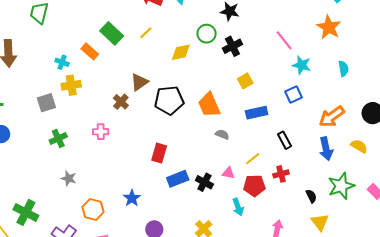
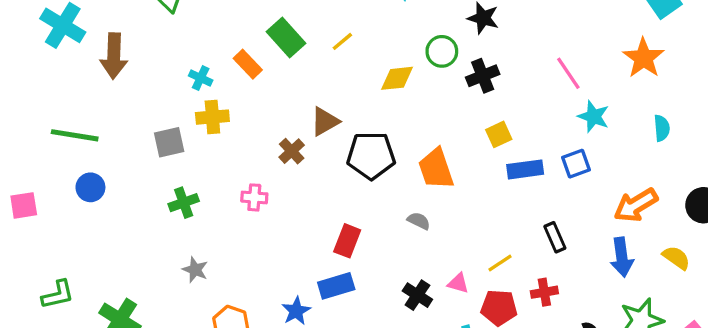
blue rectangle: (257, 113) -> (525, 169), moved
gray semicircle: (222, 134) -> (419, 221), moved
blue rectangle: (178, 179) -> (336, 286), moved

